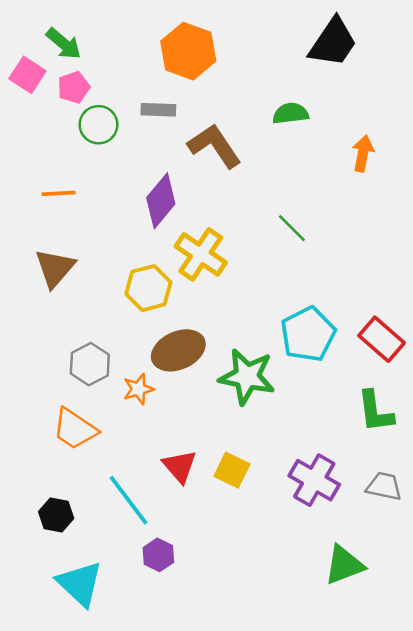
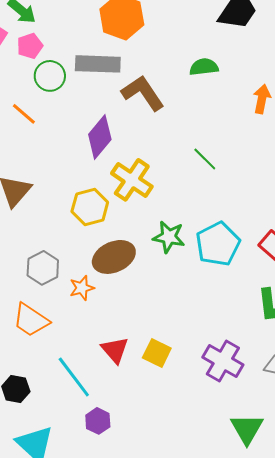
gray rectangle: (158, 110) -> (98, 64), size x1.6
orange line: (59, 193) -> (24, 114), moved, turned 44
green star: (247, 377) -> (169, 237), moved, size x0.7
green triangle: (344, 565) -> (247, 429), turned -39

